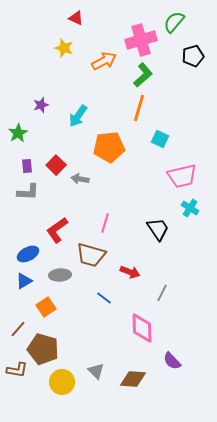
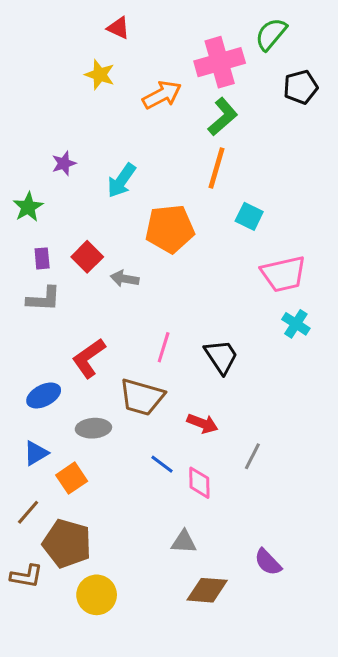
black trapezoid: (158, 229) -> (221, 357), moved
blue triangle: (24, 281) -> (36, 453), moved
pink diamond: (142, 328) -> (199, 483), moved, size x0.7
gray triangle: (96, 371) -> (184, 542), moved, turned -42

